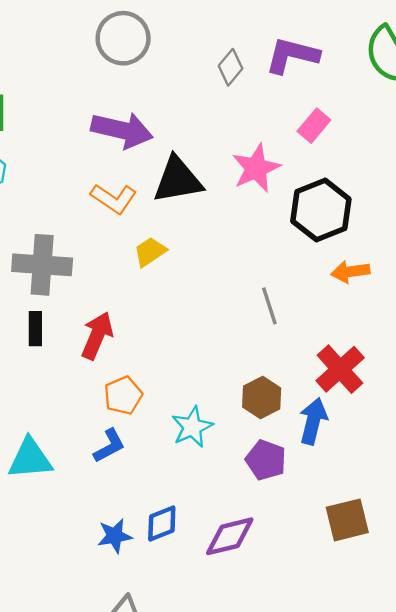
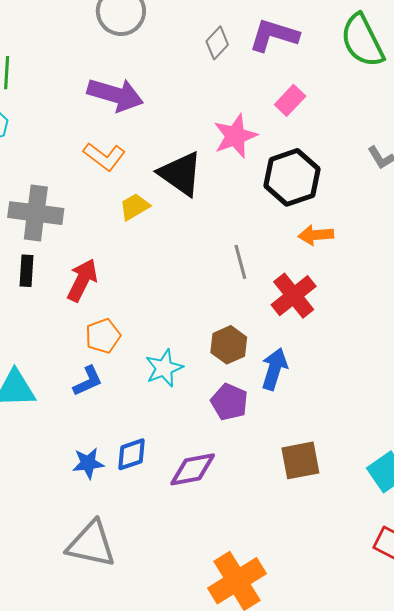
black triangle: (178, 180) -> (181, 174), moved, turned 42
red cross: (340, 369) -> (294, 296), moved

